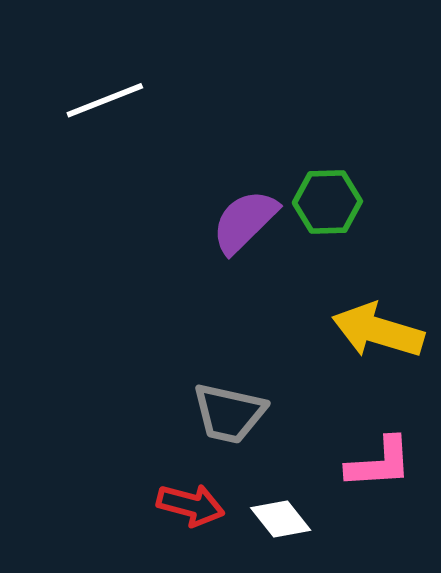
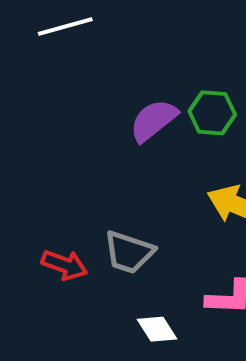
red arrow: (191, 505) -> (64, 265), moved

